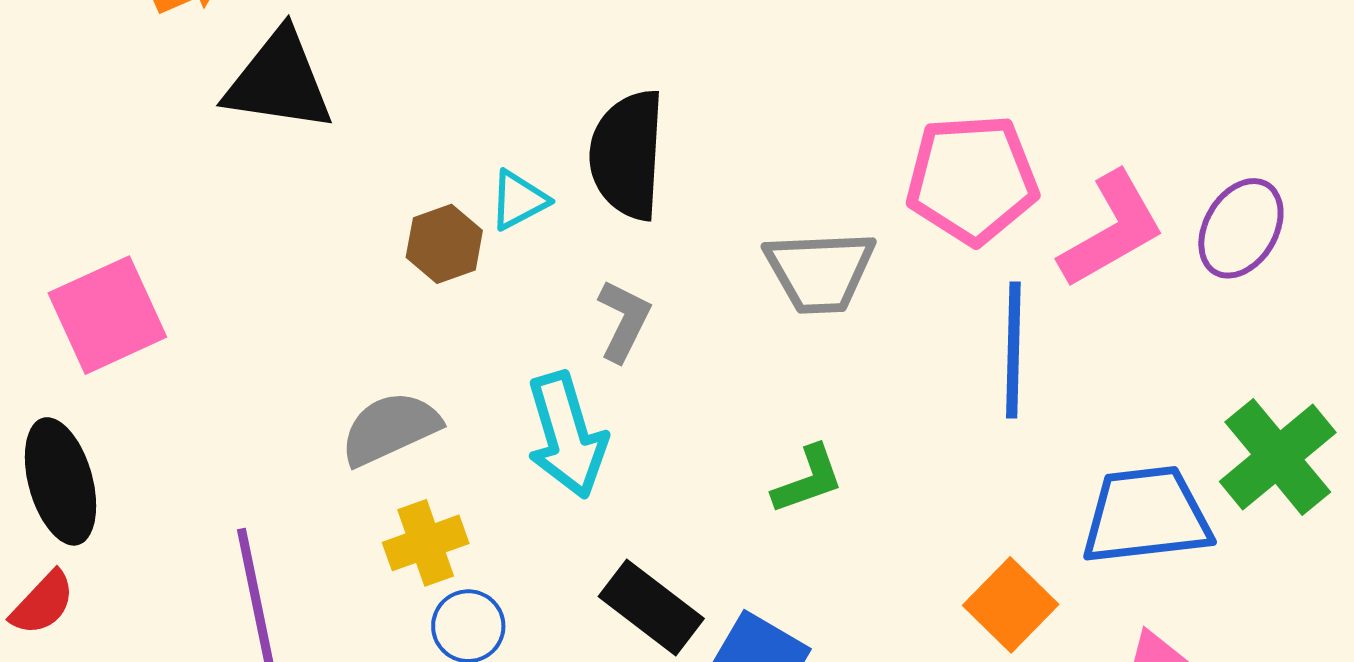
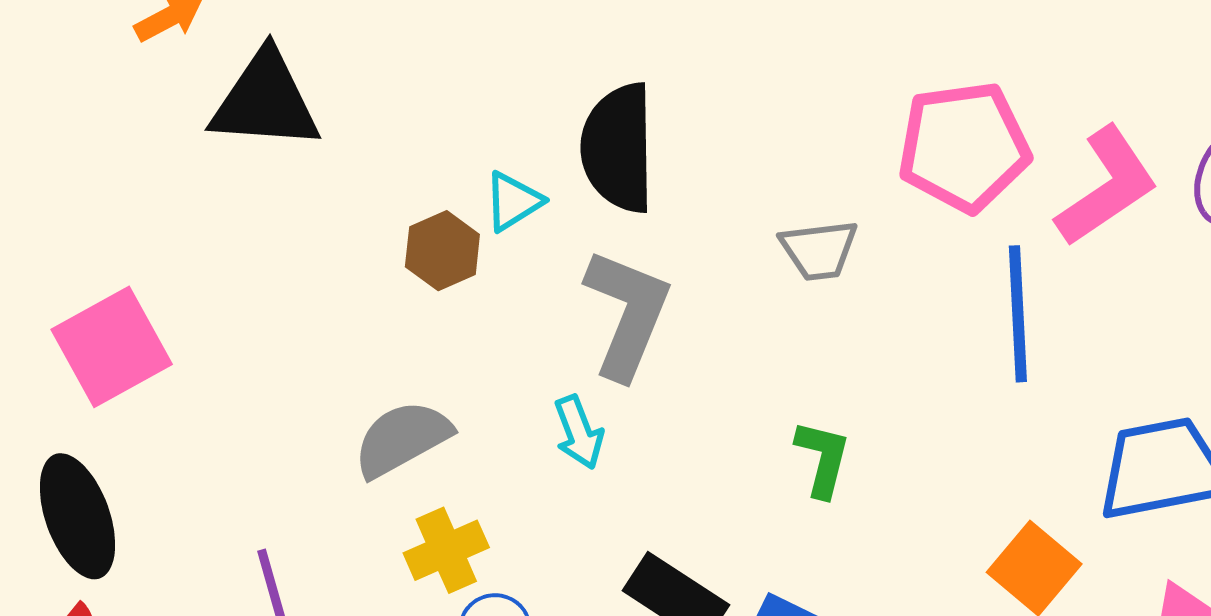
gray trapezoid: (820, 271) -> (819, 250), size x0.7
gray L-shape: (624, 321) -> (627, 314), size x1.6
cyan arrow: (567, 435) -> (579, 432), size x0.6
green L-shape: (808, 480) -> (823, 458), turned -52

